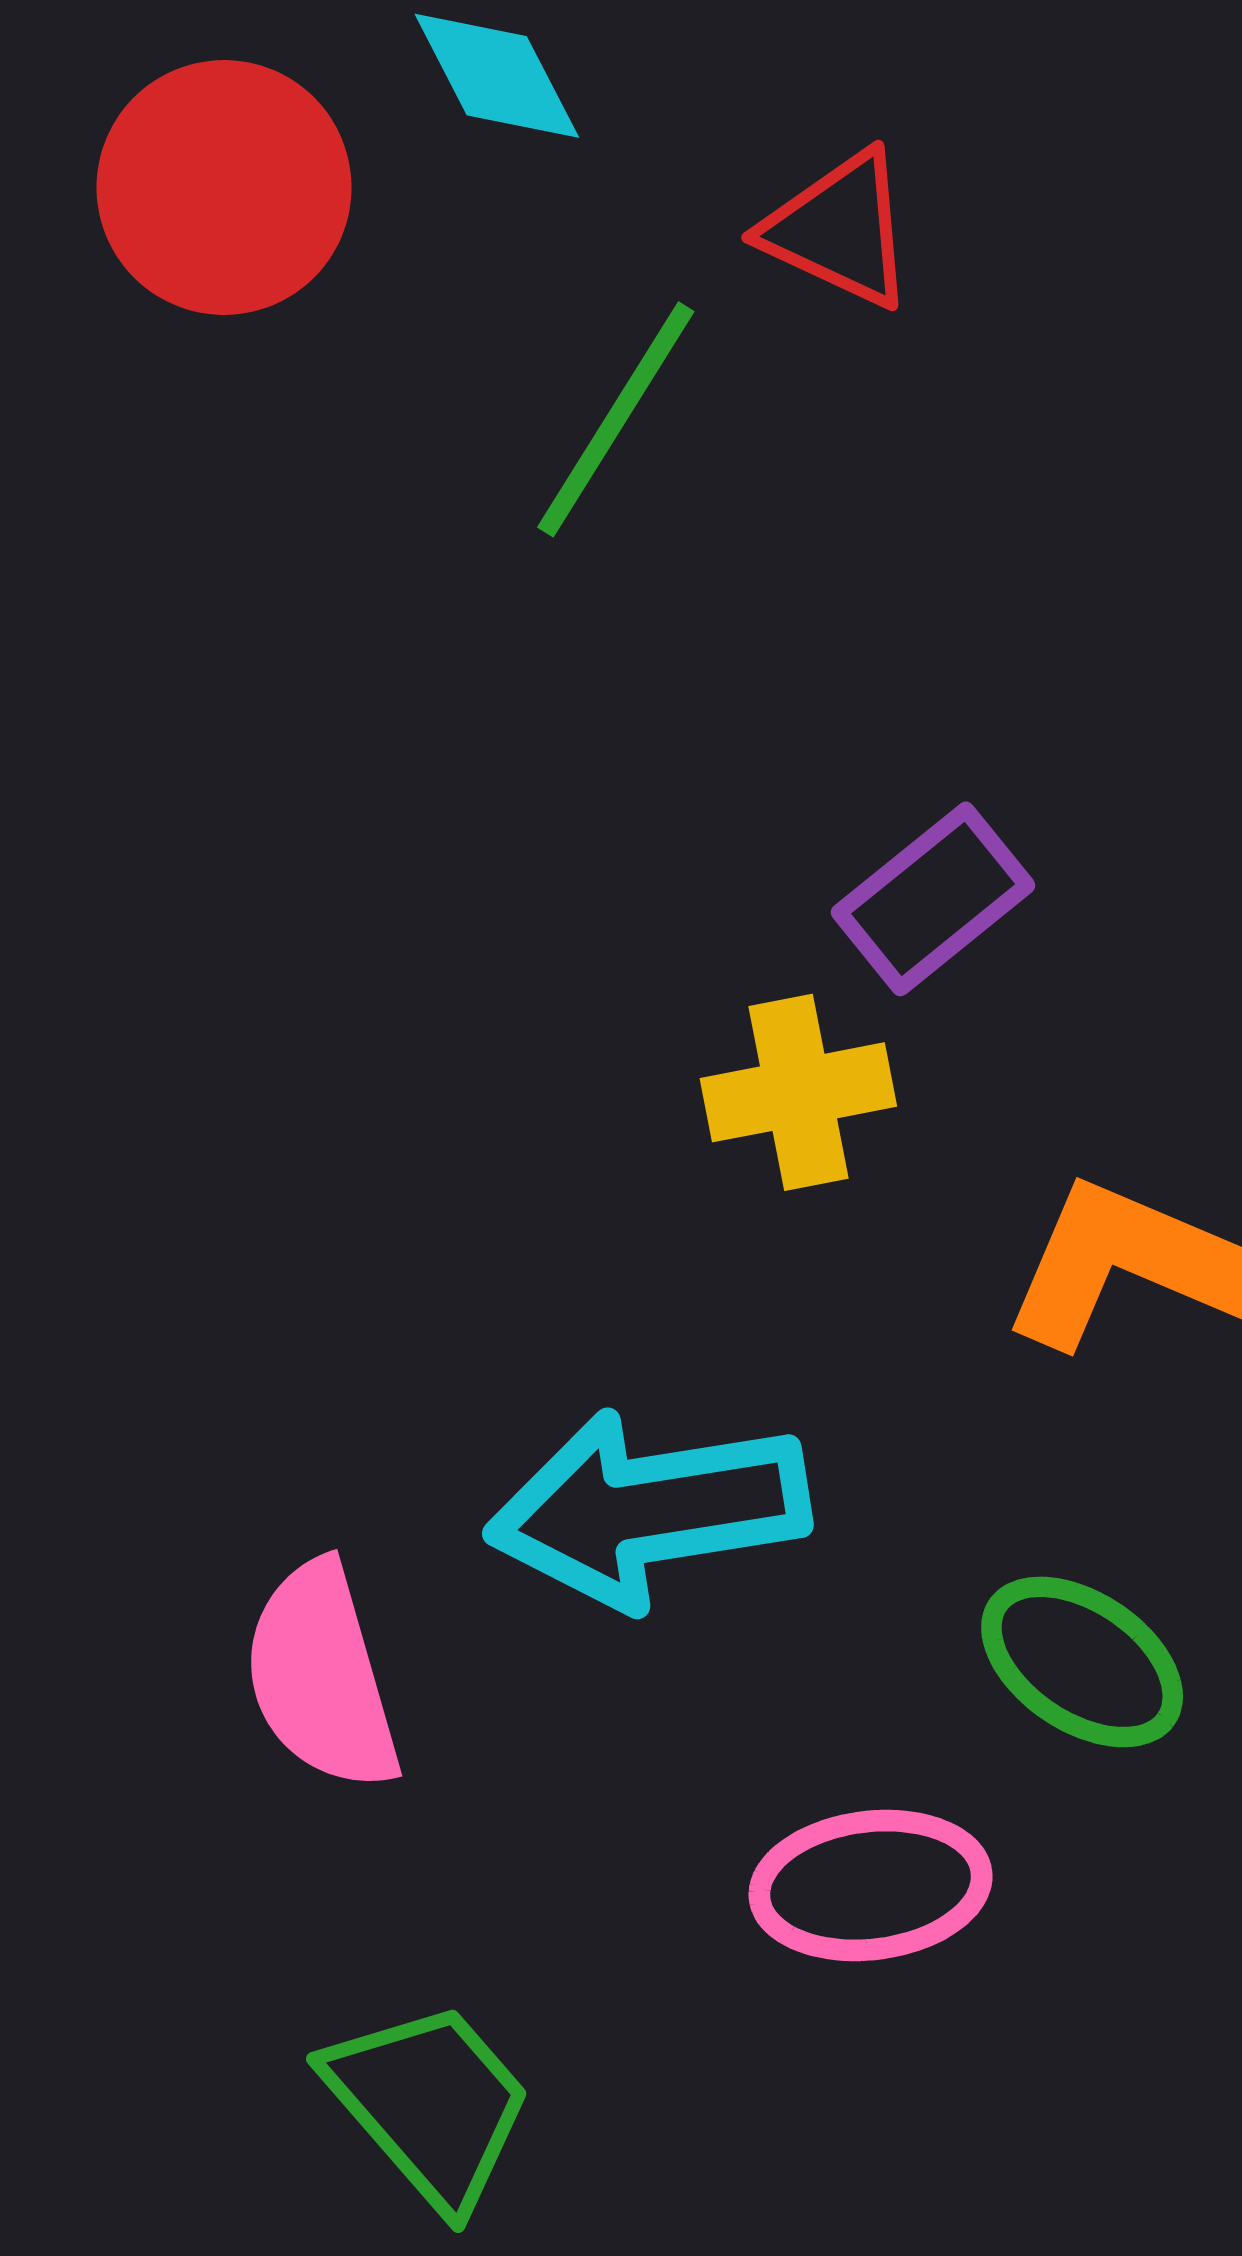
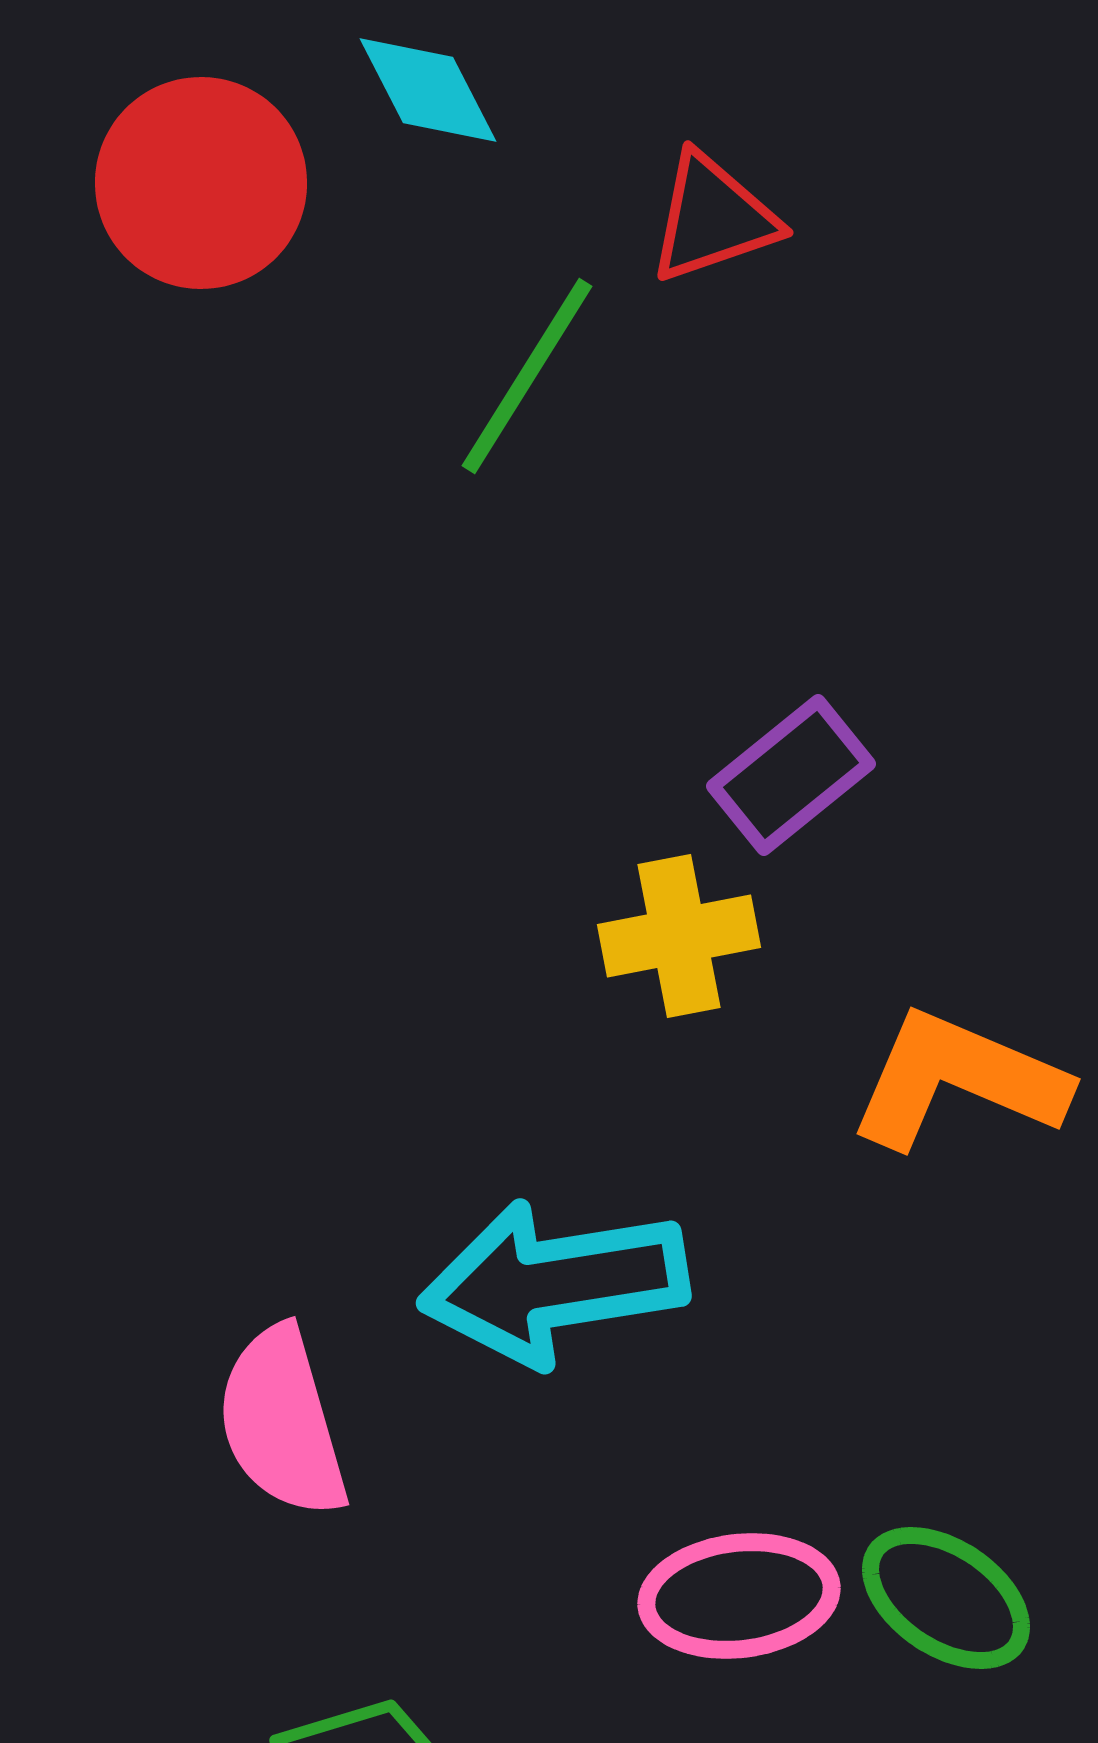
red triangle: (839, 230) -> (713, 218), turned -44
green ellipse: (1082, 1662) -> (946, 1598), moved

